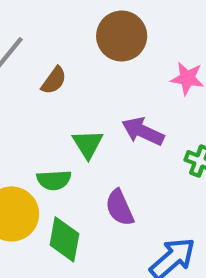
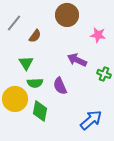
green triangle: (88, 144) -> (26, 63), moved
purple semicircle: (120, 208) -> (60, 86), moved

